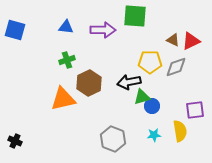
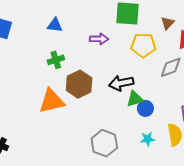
purple arrow: (103, 30) -> (99, 39), moved, size x0.7
brown triangle: (173, 40) -> (168, 23), moved, turned 48
yellow pentagon: (150, 62) -> (143, 45), moved

